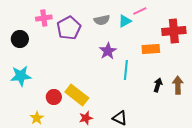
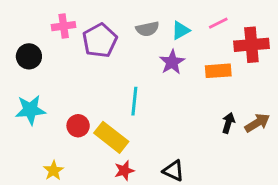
pink line: (140, 11) -> (218, 23), moved
purple star: (108, 51) -> (172, 62), moved
cyan line: (126, 70) -> (134, 101), moved
brown arrow: (178, 85) -> (257, 123), turned 60
red circle: (54, 97) -> (78, 126), moved

